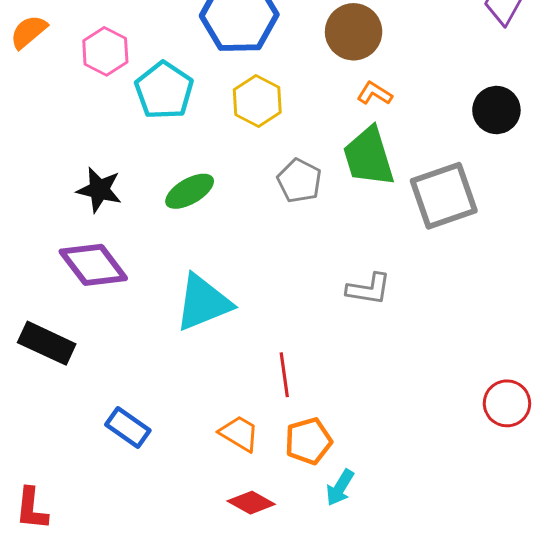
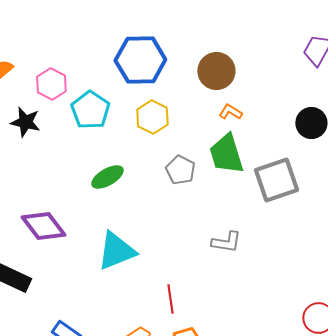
black star: (99, 190) -> (25, 122), moved

